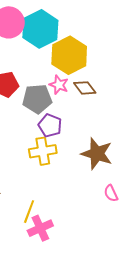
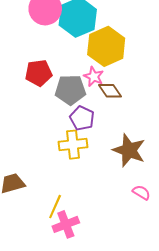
brown diamond: (85, 88) -> (110, 91), moved
pink semicircle: (111, 193) -> (141, 192), turned 144

